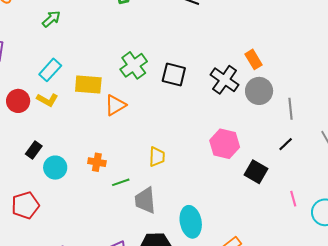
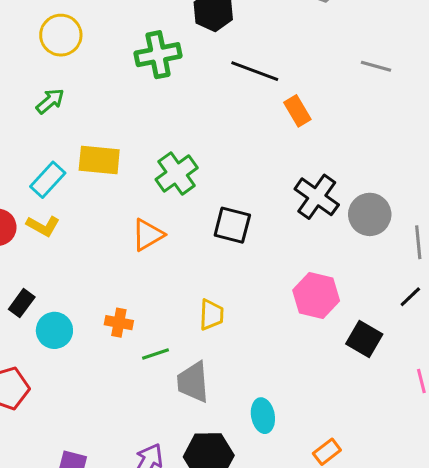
orange rectangle: (253, 59) -> (297, 111), moved
black square: (174, 74) -> (232, 225), moved
yellow rectangle: (88, 85) -> (99, 160), moved
cyan ellipse: (191, 222) -> (263, 416), size x0.7

